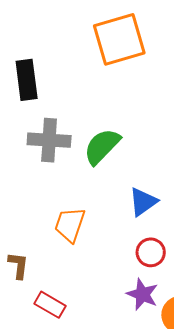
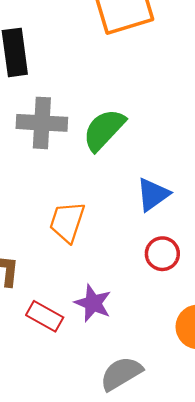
purple star: (142, 294) -> (93, 303), moved

